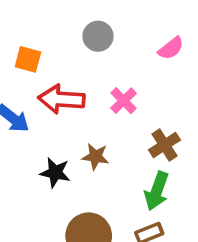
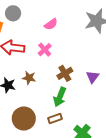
gray circle: (98, 36) -> (13, 13), moved
pink semicircle: (171, 48) -> (51, 24), moved

